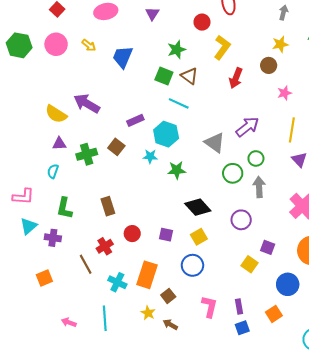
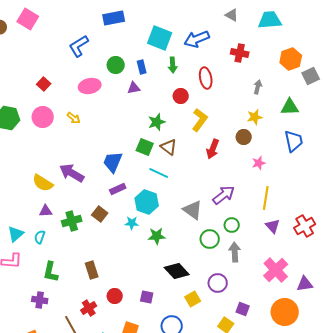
purple triangle: (152, 14) -> (134, 88), turned 48
blue trapezoid: (123, 57) -> (113, 162), moved
cyan triangle: (29, 226) -> (16, 234), moved
yellow square: (199, 237) -> (193, 299), moved

